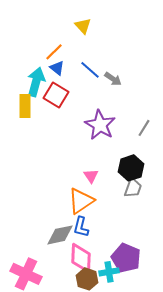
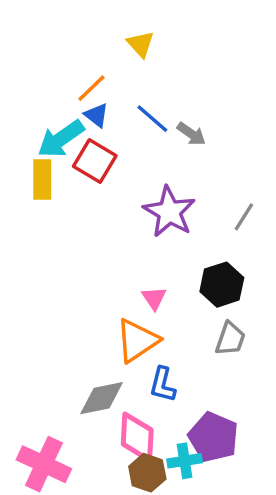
cyan arrow: (36, 82) -> (61, 139), turned -140
gray trapezoid: (133, 188) -> (230, 339), moved
blue L-shape: (81, 227) -> (163, 385), moved

